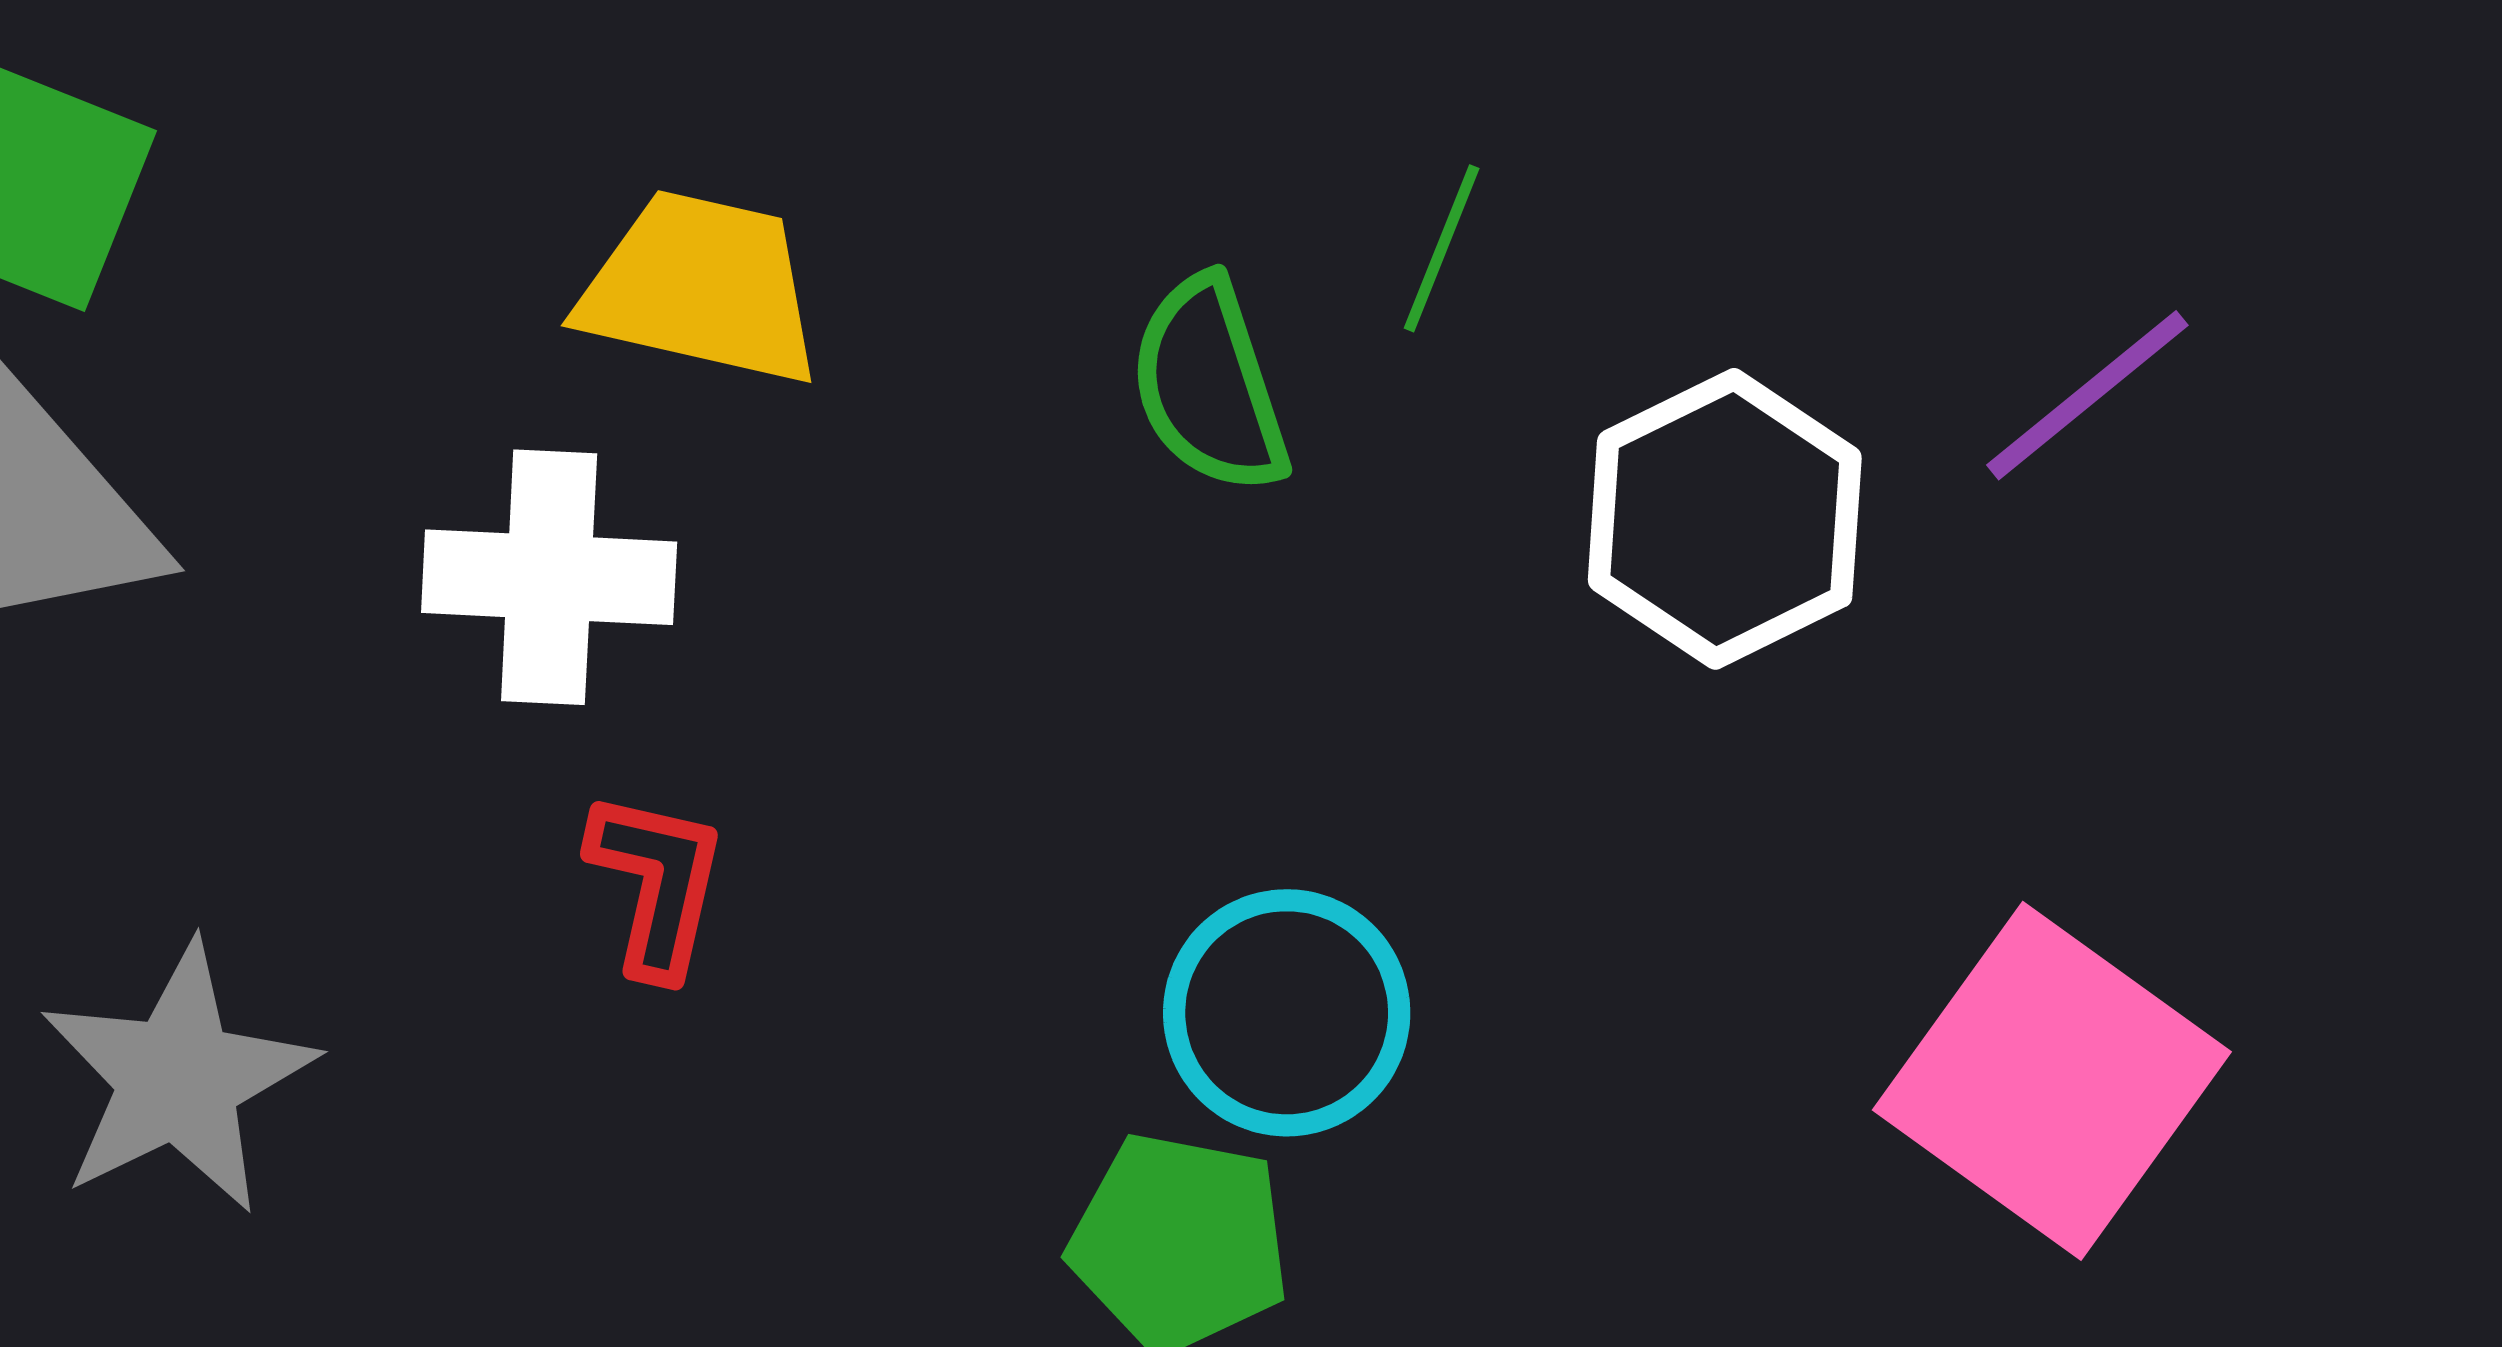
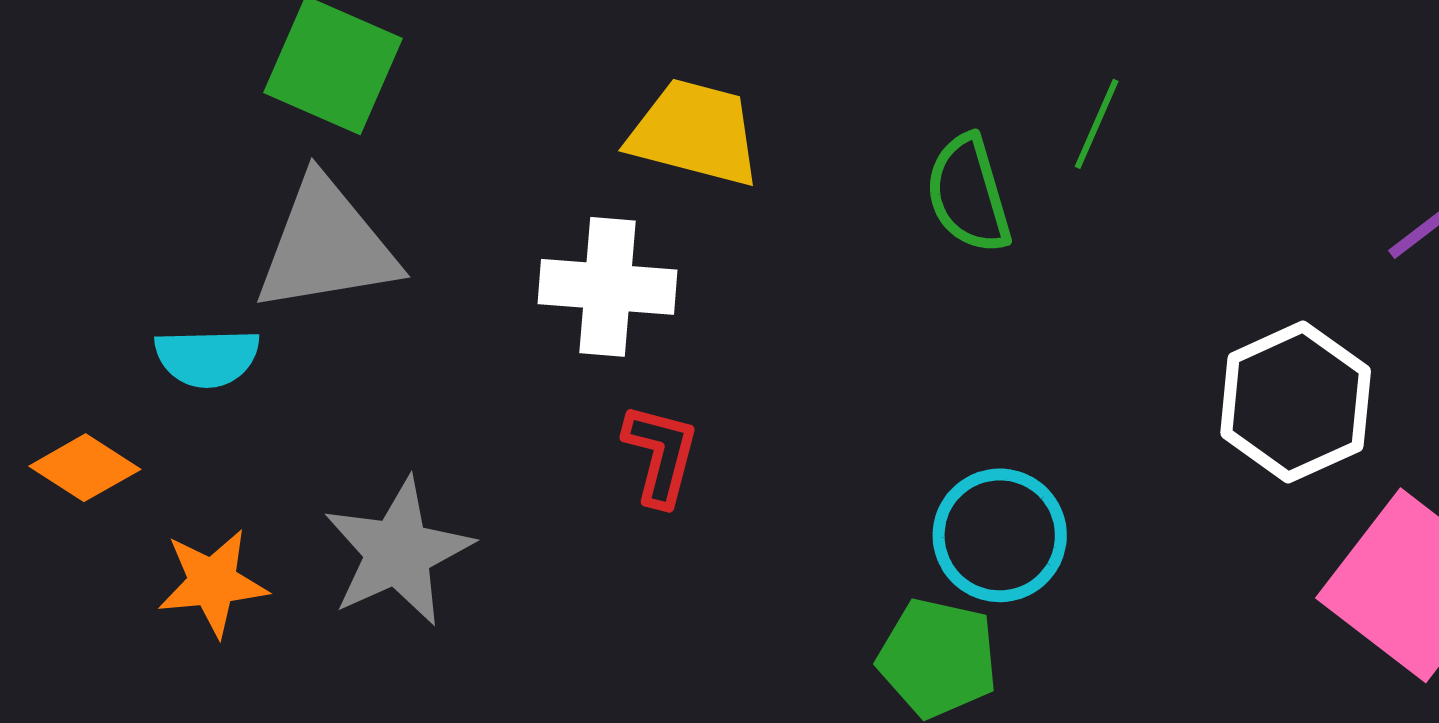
white hexagon: (1725, 519) -> (1296, 402), moved

